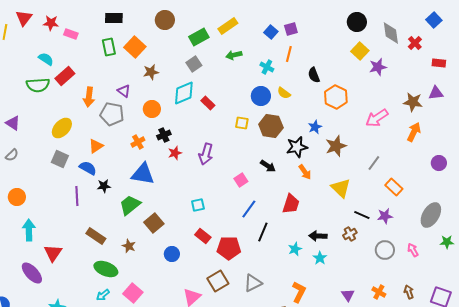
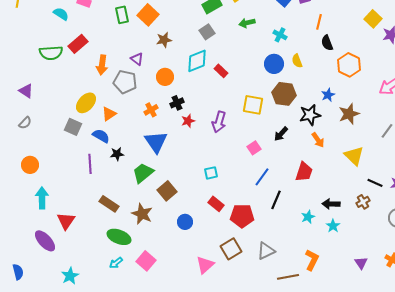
orange line: (289, 54) -> (319, 22), moved
cyan semicircle: (46, 59) -> (61, 14), moved
yellow semicircle: (284, 93) -> (297, 61), turned 32
yellow square: (242, 123) -> (253, 105), moved, size x1.5
yellow ellipse: (62, 128) -> (86, 103), moved
black arrow: (268, 166) -> (281, 134), turned 98
blue triangle: (143, 174) -> (156, 142), turned 45
brown star: (129, 246) -> (142, 214), size x1.5

